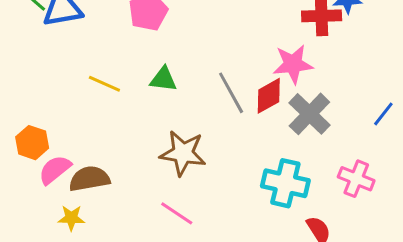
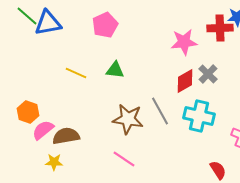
pink star: (293, 64) -> (184, 42), moved
gray line: (231, 93) -> (160, 111), moved
gray cross: (309, 114) -> (208, 74), moved, size x0.7
cyan cross: (285, 183) -> (199, 116), moved

